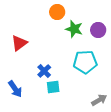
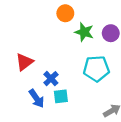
red triangle: (19, 43) -> (24, 62), moved
blue arrow: (15, 89) -> (37, 99), moved

